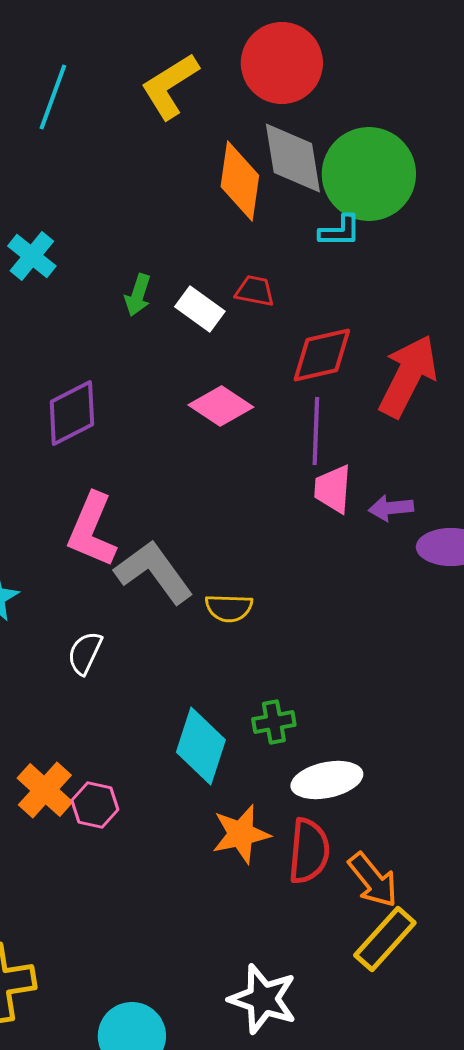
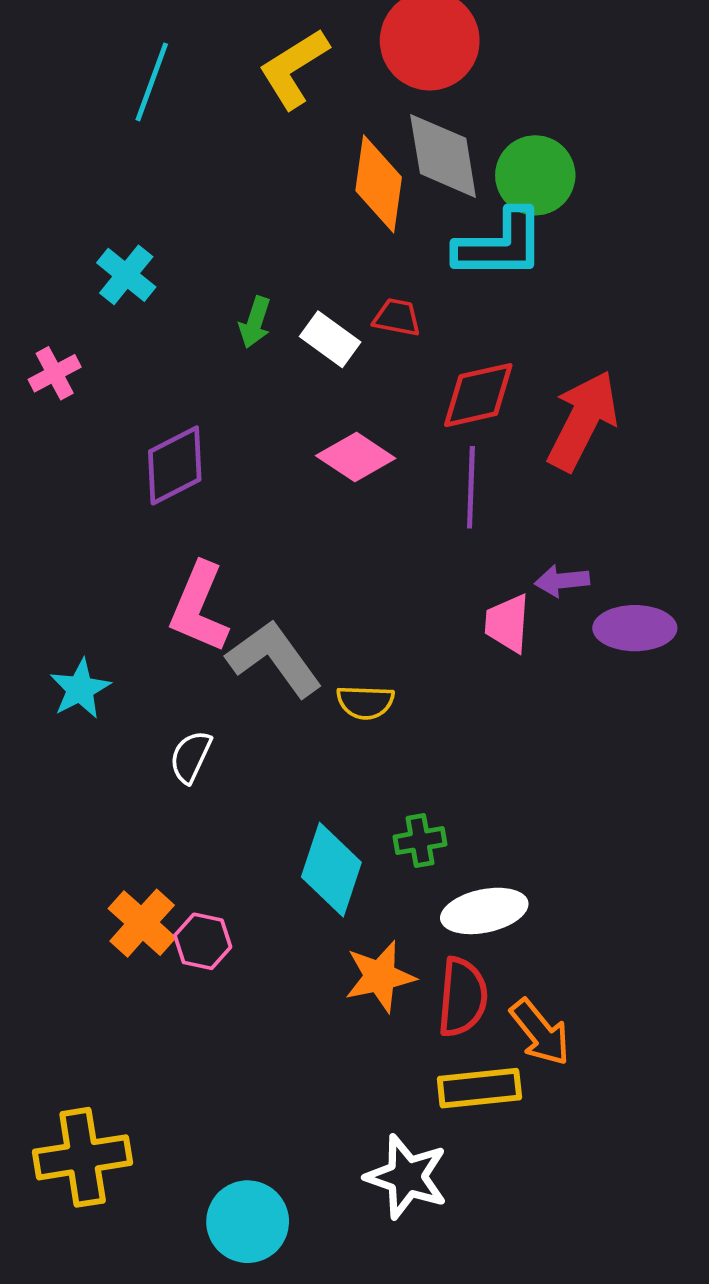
green circle: (369, 174) -> (535, 175), size x0.7
cyan L-shape: (340, 231) -> (500, 245), size x1.8
pink trapezoid: (333, 489) -> (507, 623), moved
yellow rectangle: (385, 939) -> (479, 1088), moved, turned 42

